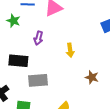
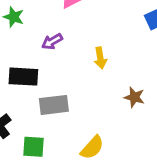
purple arrow: (38, 38) -> (52, 42), turned 48

